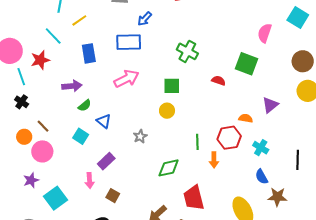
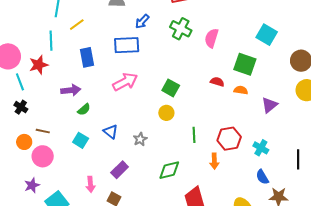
cyan square: (298, 18) -> (267, 35), moved
pink semicircle: (265, 33) -> (211, 38), moved
cyan line: (53, 36) -> (51, 41), turned 42
green cross: (187, 51) -> (181, 29), moved
green square: (172, 86) -> (171, 88), turned 30
orange semicircle: (246, 118) -> (241, 90), moved
blue triangle: (104, 121) -> (111, 132), moved
brown line: (43, 126) -> (43, 131), turned -32
green line: (197, 142) -> (194, 135), moved
purple rectangle: (106, 161) -> (120, 170), moved

